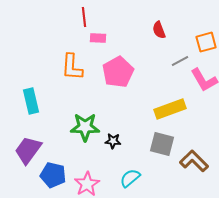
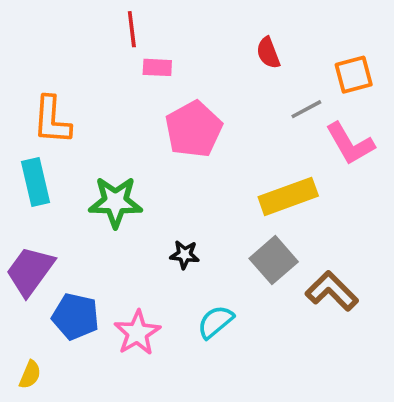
orange L-shape: (72, 67) -> (52, 120), moved
green star: (85, 127) -> (115, 202), moved
gray square: (162, 144) -> (274, 260), turned 35

